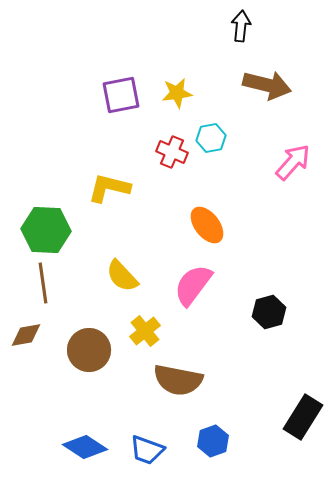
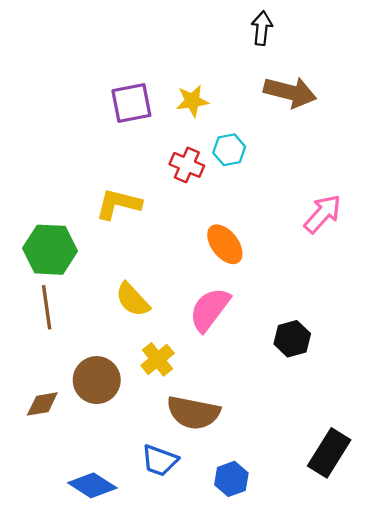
pink arrow: (293, 162) -> (323, 214), moved
brown diamond: (26, 335) -> (42, 404), moved
blue trapezoid: (147, 450) -> (160, 460), moved

